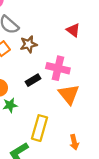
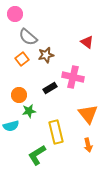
orange triangle: (69, 94) -> (88, 114), moved
yellow rectangle: (39, 128) -> (56, 132), turned -30

